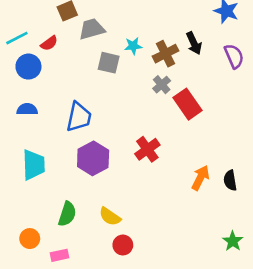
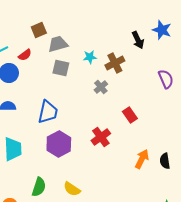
black arrow: (194, 43) -> (138, 40), moved
purple semicircle: (234, 56) -> (166, 79), moved
gray square: (109, 63) -> (61, 68), moved
gray cross: (162, 85) -> (101, 87), moved
red rectangle: (187, 104) -> (130, 115), moved, size x0.7

